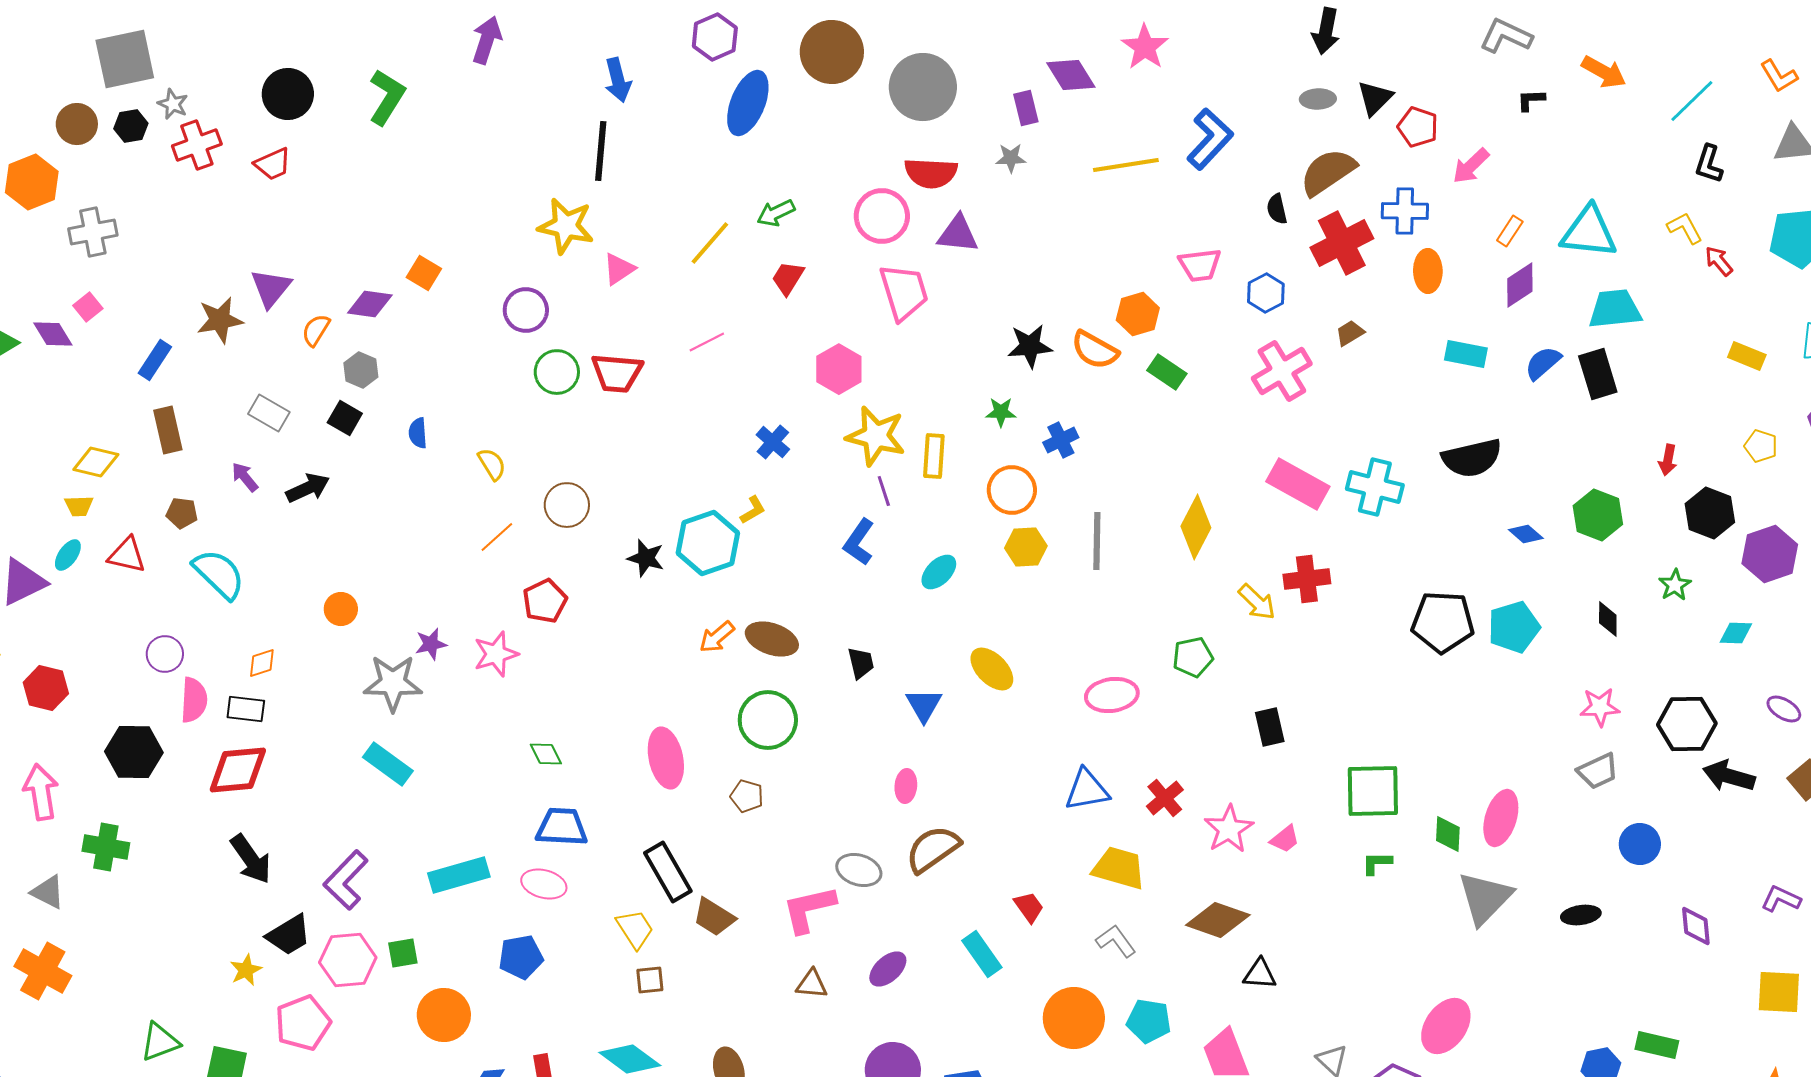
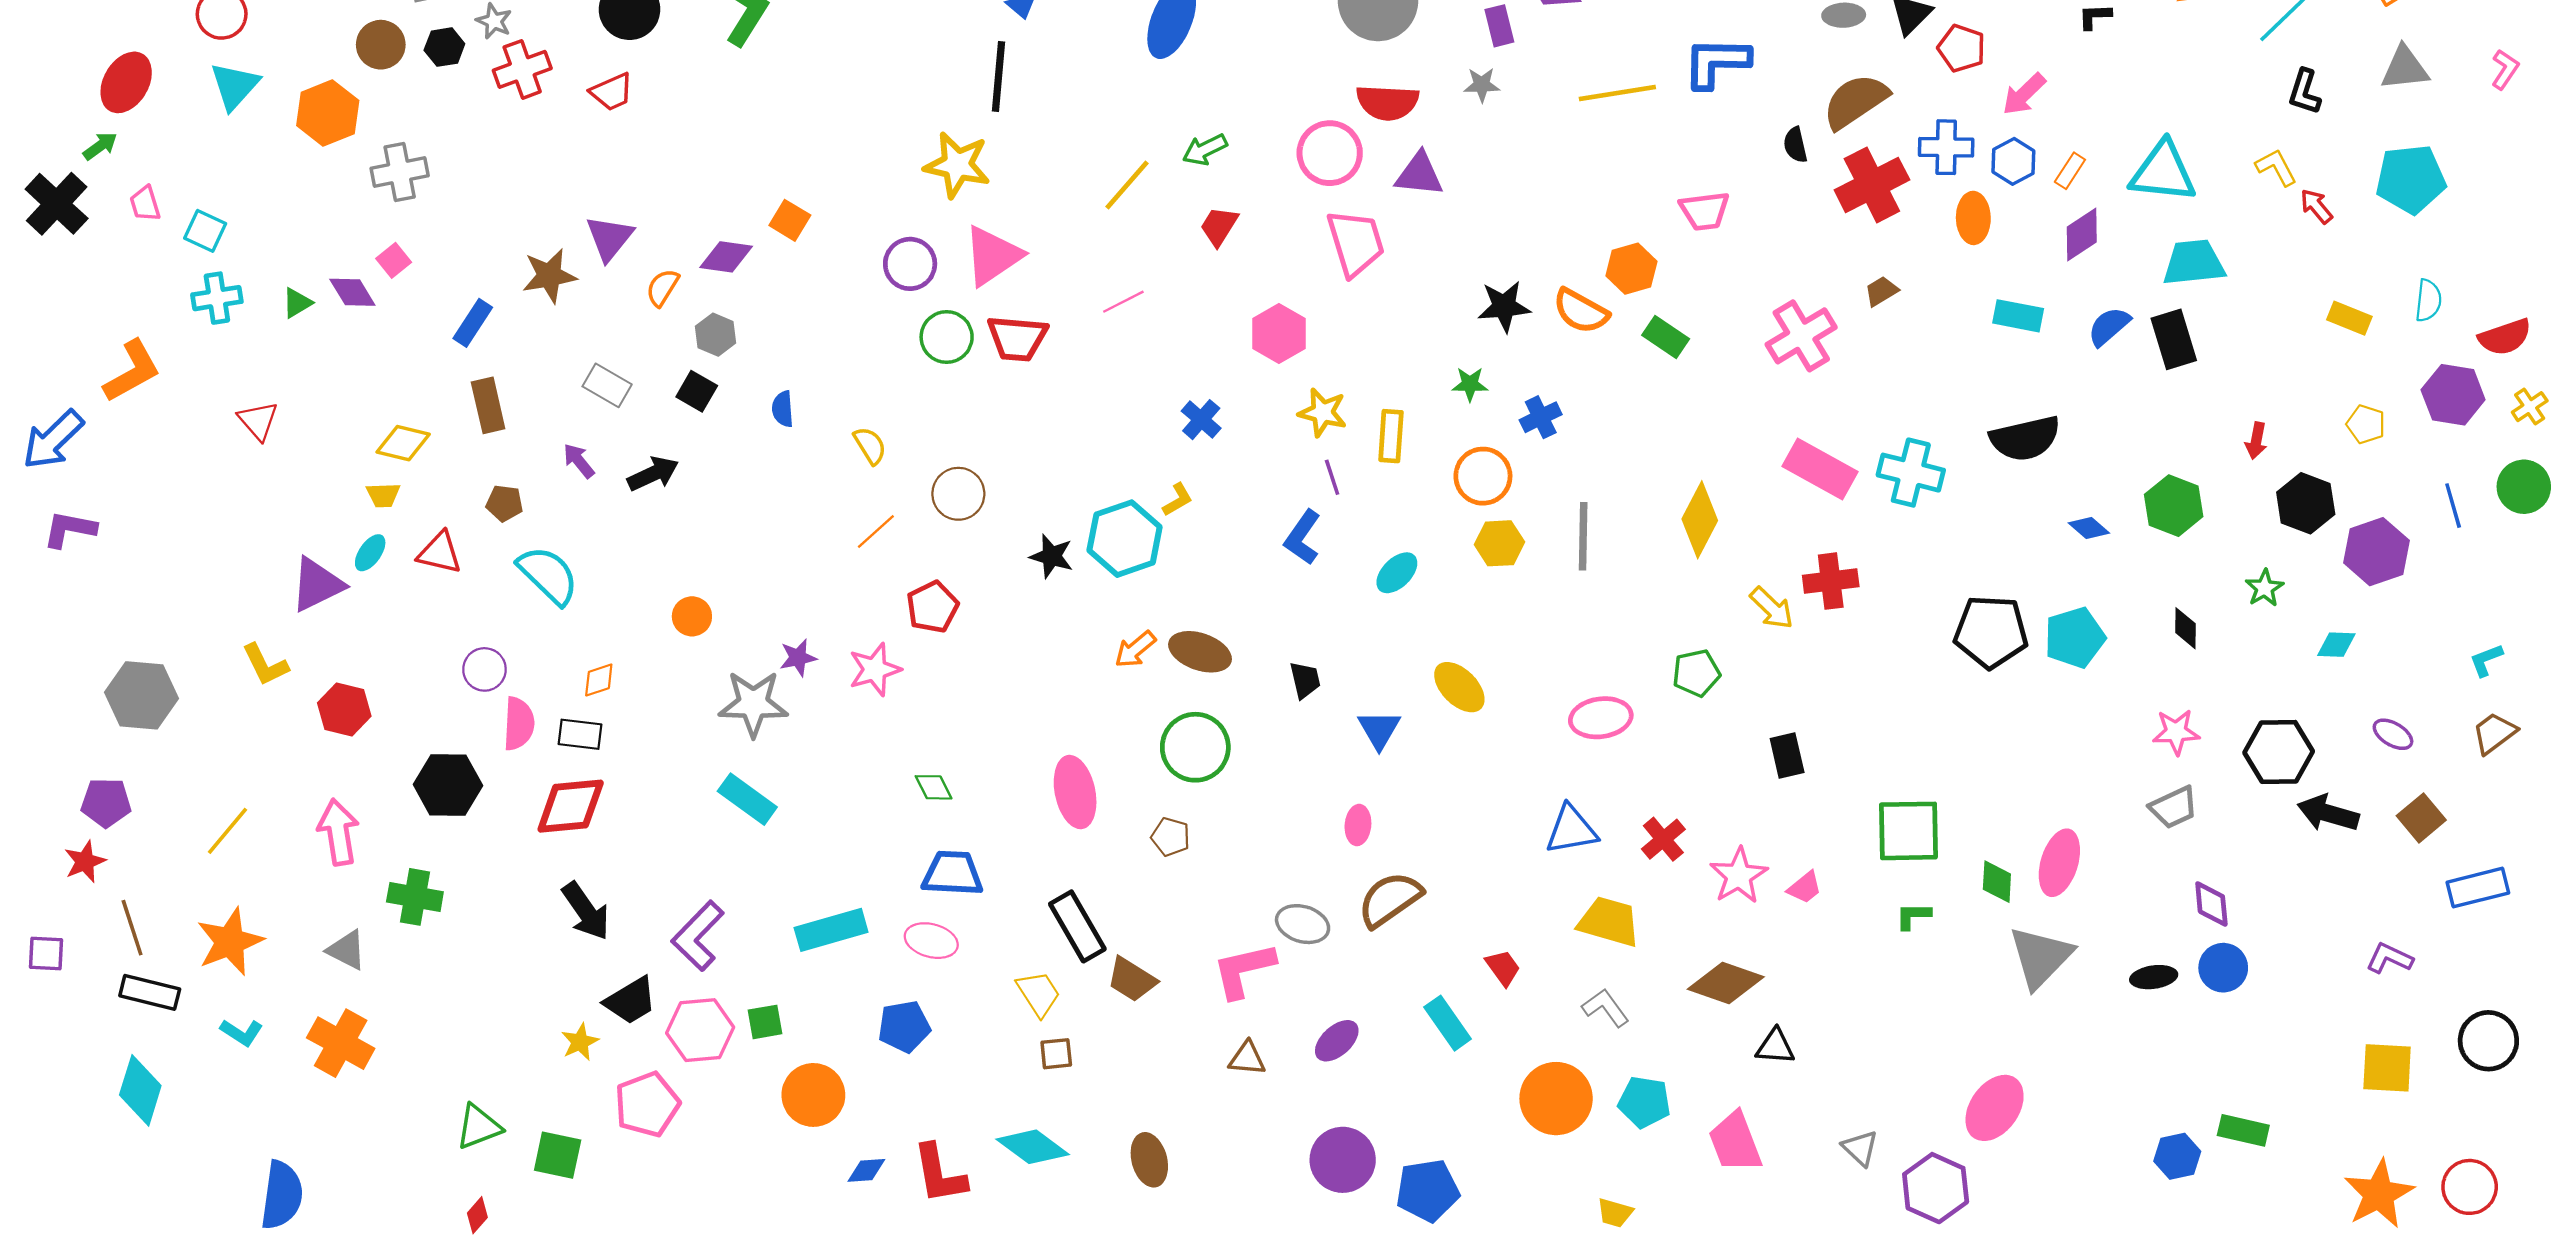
blue L-shape: (1210, 139) -> (1716, 62), turned -132
pink triangle: (619, 269) -> (993, 256), moved, size x1.6
blue hexagon: (1266, 293) -> (2013, 161), moved
yellow star: (876, 436) -> (1323, 412), size x0.7
blue circle: (1640, 844) -> (2223, 968), moved
purple diamond: (1696, 926) -> (2211, 904), moved

